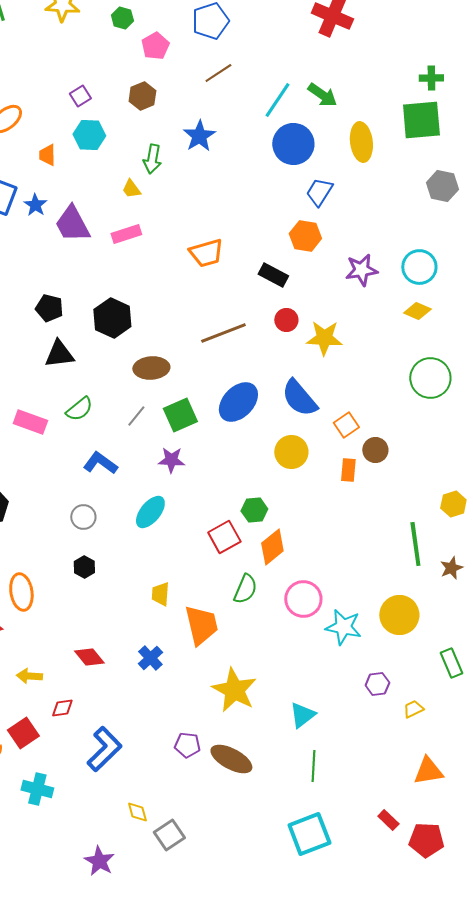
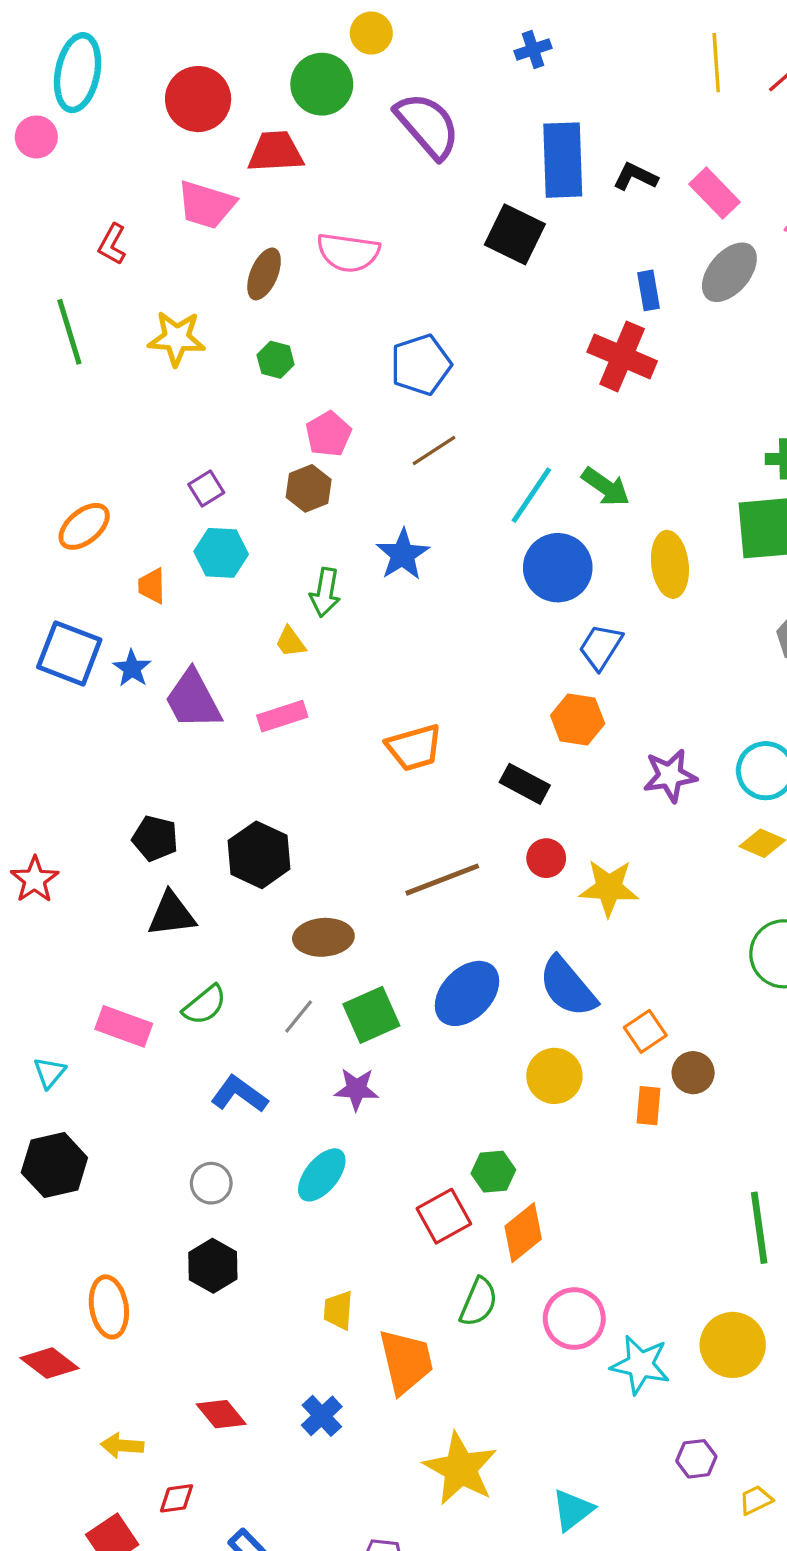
pink pentagon: (155, 46) -> (328, 434), moved
black hexagon: (84, 567) -> (213, 1266), size x1.4

